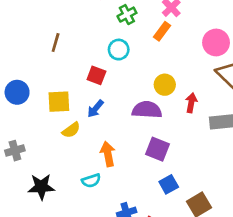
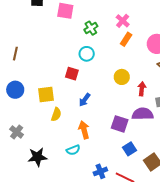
orange rectangle: (162, 31) -> (126, 39), moved
brown line: (56, 42) -> (15, 54), moved
blue arrow: (95, 109) -> (85, 100), moved
purple semicircle: (147, 110) -> (143, 114), moved
yellow semicircle: (71, 130) -> (56, 114), turned -32
gray cross: (15, 151) -> (17, 132), turned -32

